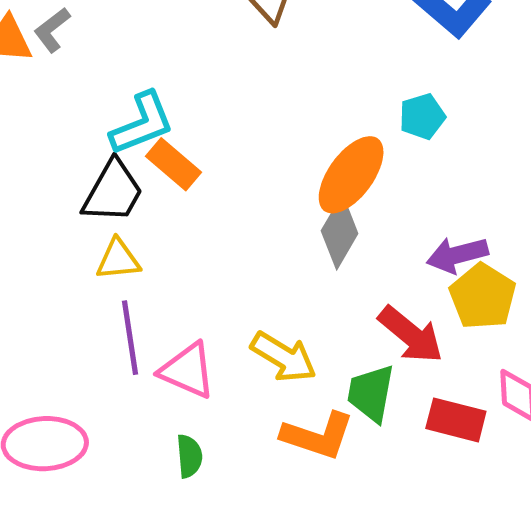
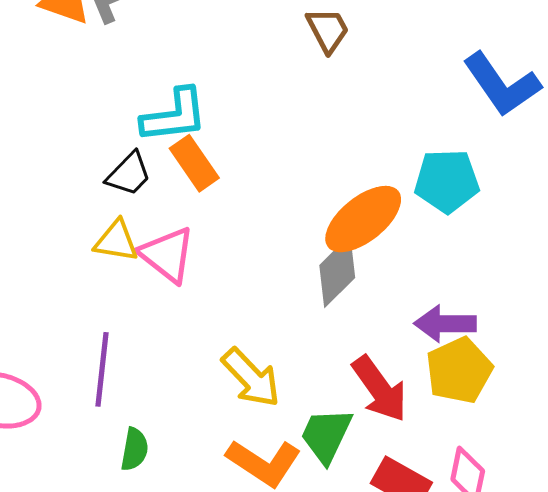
cyan pentagon: (422, 117) -> (447, 181), size x1.4
black trapezoid: (113, 192) -> (129, 174), size x0.7
purple line: (130, 338) -> (102, 369), moved
pink triangle: (187, 370) -> (167, 255), moved

